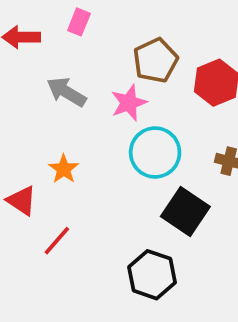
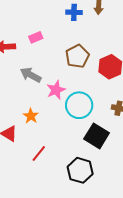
pink rectangle: (79, 22) -> (36, 37), turned 48
pink star: (129, 103) -> (56, 90), moved
red line: (57, 241) -> (39, 153), moved

